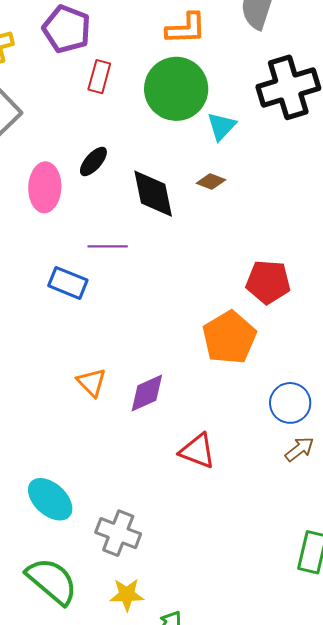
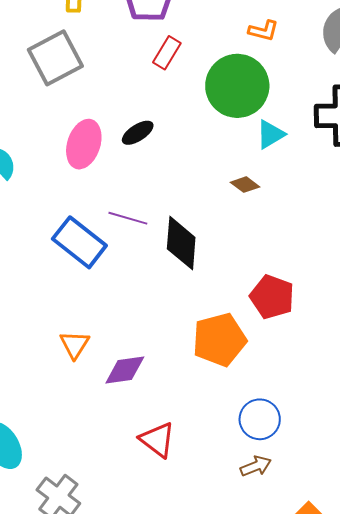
orange L-shape: (186, 29) -> (263, 31), size x0.7
black diamond: (153, 194) -> (181, 243), moved
blue rectangle: (68, 283) -> (79, 242), size x1.4

